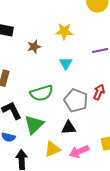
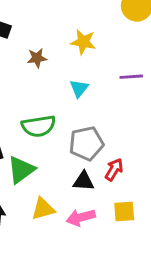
red arrow: (99, 92) -> (114, 169), moved
gray pentagon: (76, 100) -> (86, 143), turned 30
black triangle: (69, 128) -> (84, 181), moved

